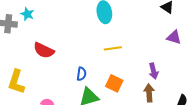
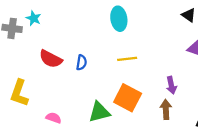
blue semicircle: (81, 74) -> (81, 63), moved
orange square: (114, 83) -> (128, 98), size x1.4

